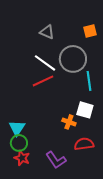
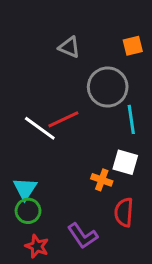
white line: (45, 63) -> (40, 128), moved
red semicircle: (84, 144) -> (124, 212), turned -78
red star: (22, 158) -> (37, 246), moved

